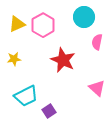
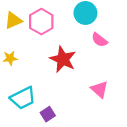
pink semicircle: (97, 42) -> (99, 40), turned -63

